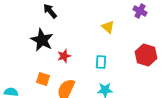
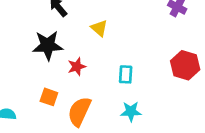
yellow triangle: (108, 27) -> (99, 28), moved
black star: (42, 40) -> (48, 45), turned -30

